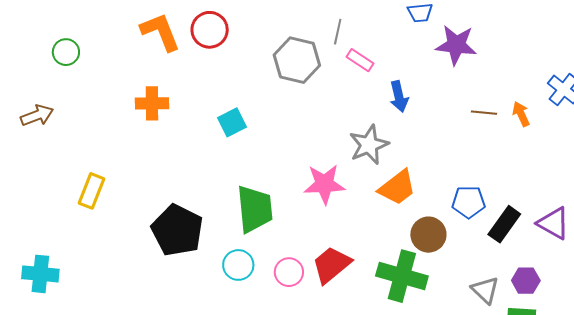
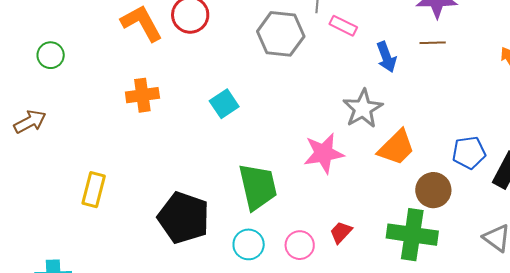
brown line: (484, 113) -> (433, 43), moved
red trapezoid: (331, 265) -> (341, 232), size x0.6

